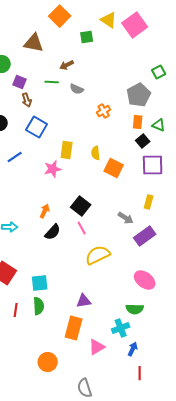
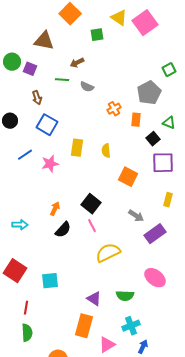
purple square: (20, 82) -> (30, 69), moved
orange rectangle: (138, 122) -> (136, 120), moved
orange square: (114, 168) -> (128, 177), moved
pink star: (53, 169) -> (50, 164), moved
yellow rectangle: (149, 202) -> (168, 200), moved
purple triangle: (84, 301) -> (94, 299), turned 42
green semicircle: (39, 306) -> (27, 333), moved
green semicircle: (135, 309) -> (125, 296), moved

